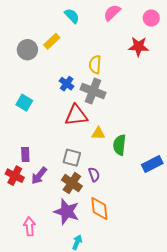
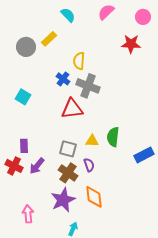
yellow semicircle: (95, 65) -> (79, 61), moved
yellow triangle: (98, 133) -> (92, 141), moved
purple star: (67, 212) -> (63, 200), turned 30

